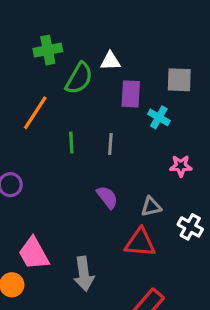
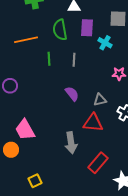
green semicircle: (79, 78) -> (60, 30), moved, turned 140
orange line: (35, 113) -> (26, 40), turned 45
gray arrow: (84, 274) -> (71, 143), moved

